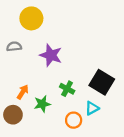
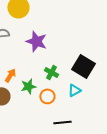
orange circle: (74, 120) -> (47, 96), moved

